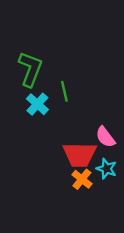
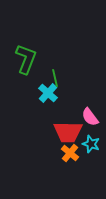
cyan cross: (37, 104) -> (48, 93), moved

